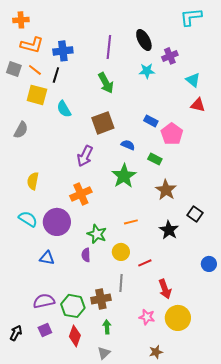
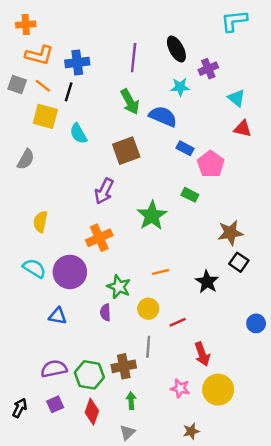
blue semicircle: (128, 145) -> (163, 116), moved, size x1.6
brown star: (166, 190) -> (230, 233), moved, turned 30

